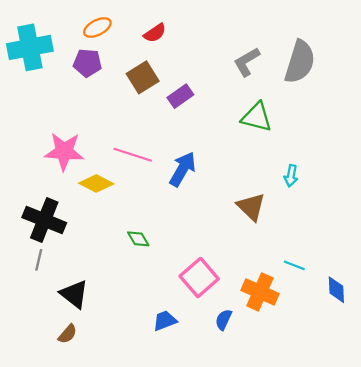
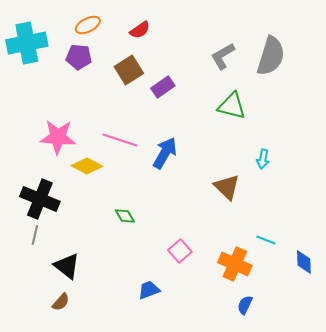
pink square: (199, 278) -> (180, 251), size x0.7
blue semicircle: (223, 320) -> (245, 305), moved

